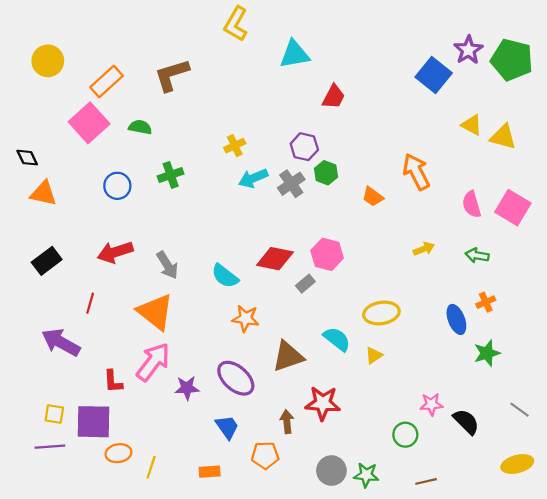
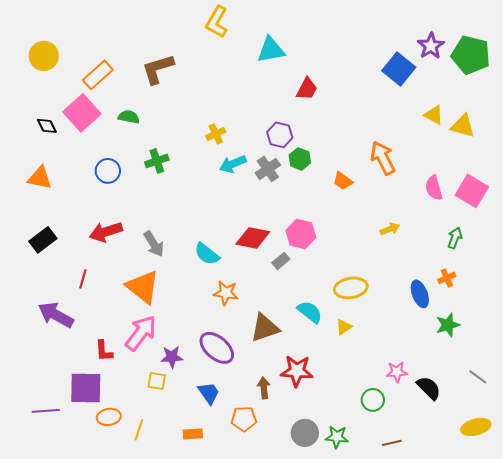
black diamond: (27, 158) -> (47, 126), moved
green arrow: (477, 255) -> (455, 238), moved, turned 100
yellow square: (54, 414) -> (157, 381), moved

